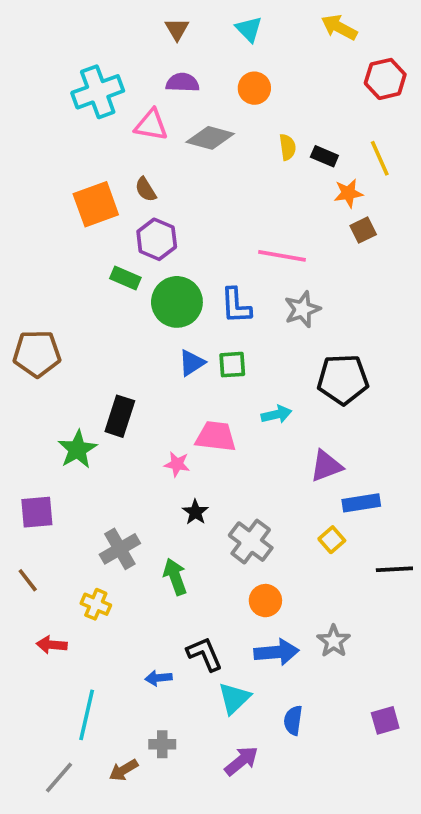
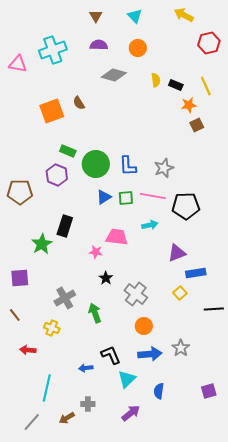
pink triangle: (151, 125) -> (18, 64), moved
purple hexagon: (157, 239) -> (57, 175), moved
pink line: (282, 256) -> (153, 196), moved

